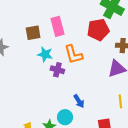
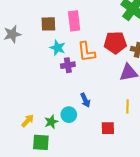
red pentagon: (98, 30) -> (115, 43), moved
purple cross: (57, 70) -> (68, 65), turned -32

